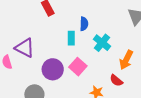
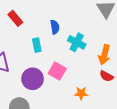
cyan rectangle: (71, 38) -> (37, 45), moved
red semicircle: (116, 80) -> (106, 76), moved

